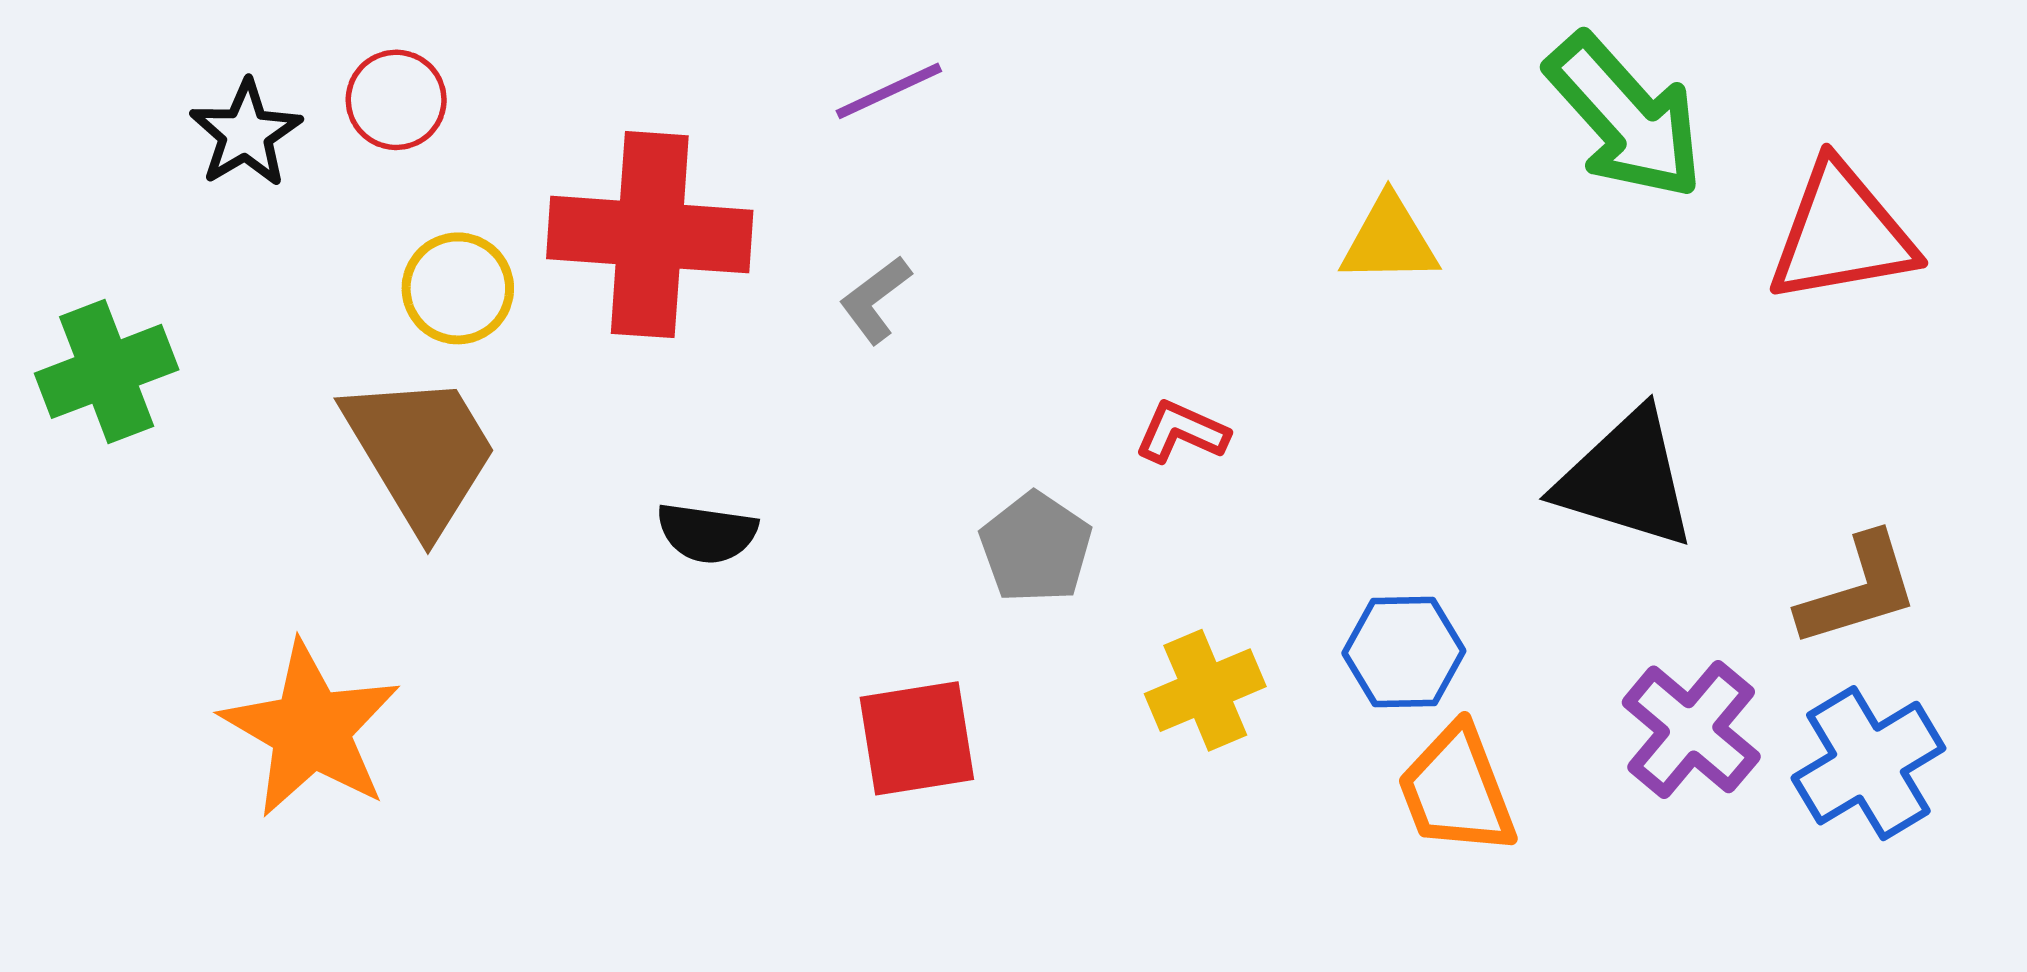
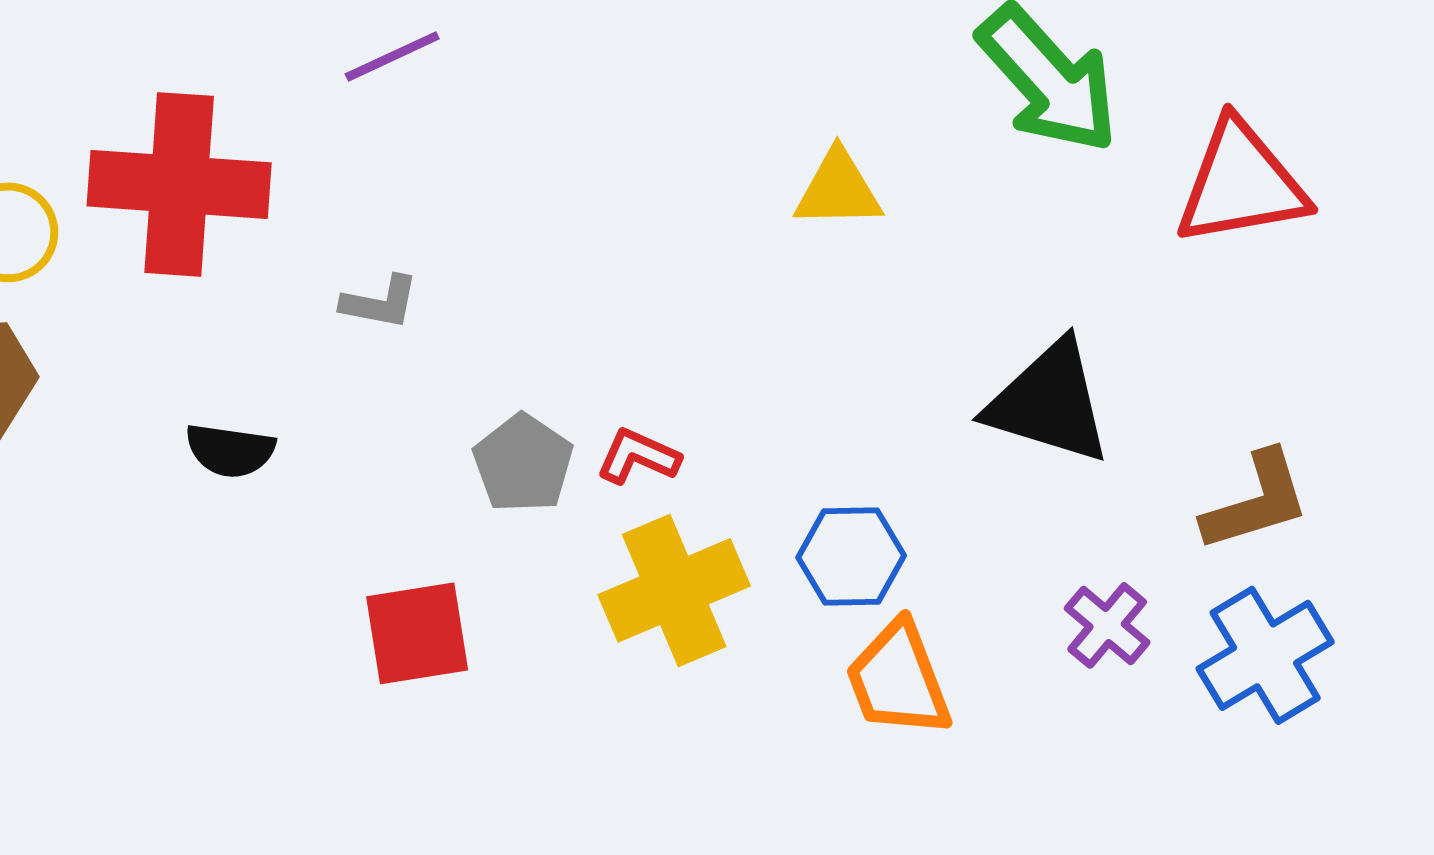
gray L-shape: (875, 300) -> (380, 302), moved, turned -132
red L-shape: (1182, 432) -> (638, 456), moved
yellow cross: (1205, 690) -> (674, 590), size x1.4
purple cross: (1691, 729) -> (1107, 625), size x0.7

